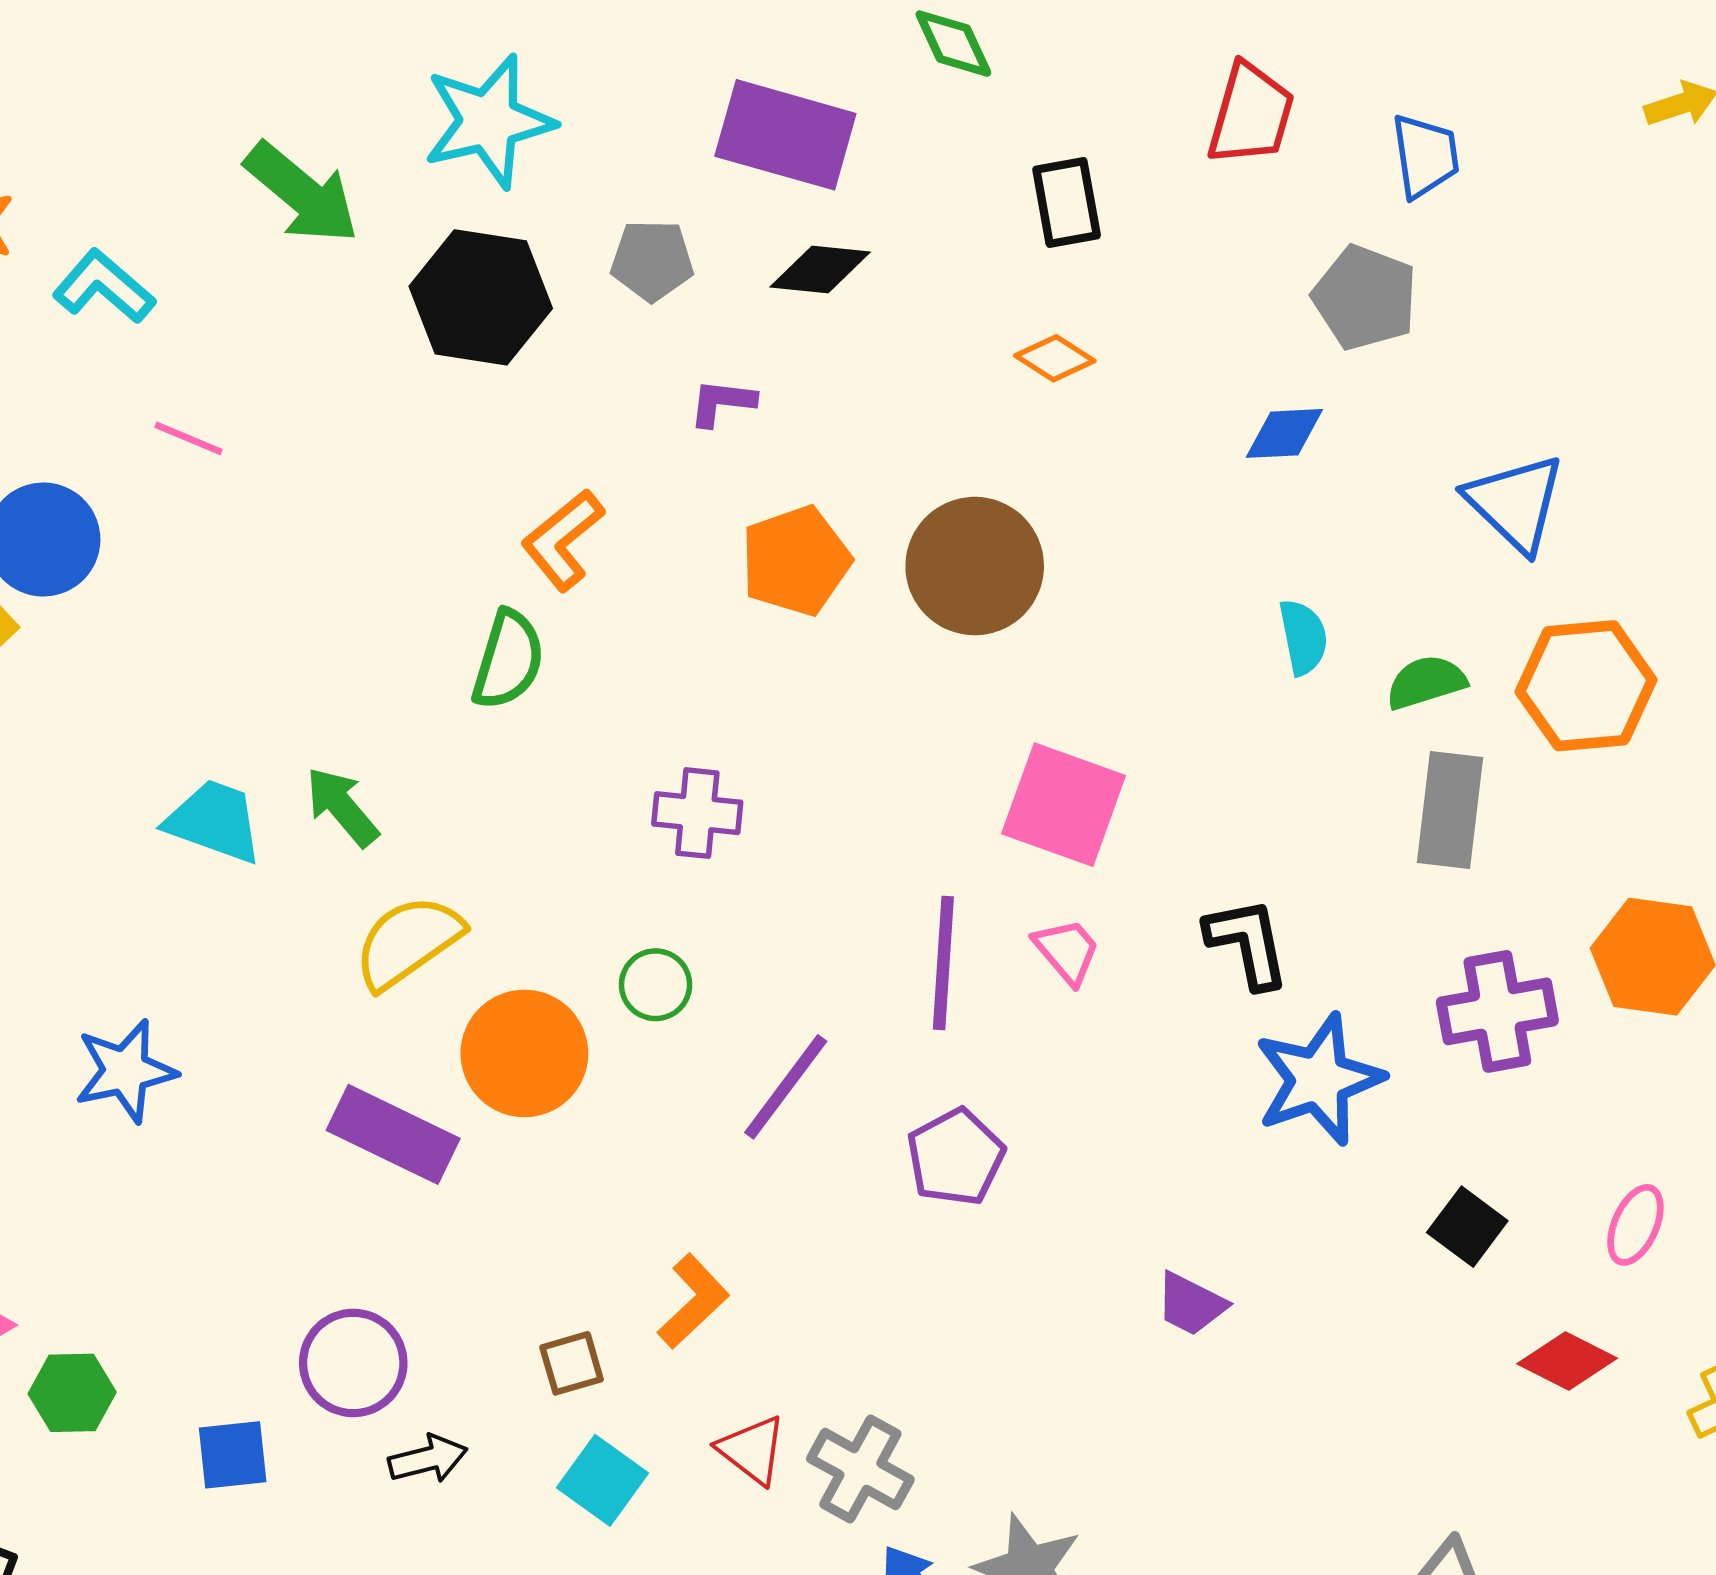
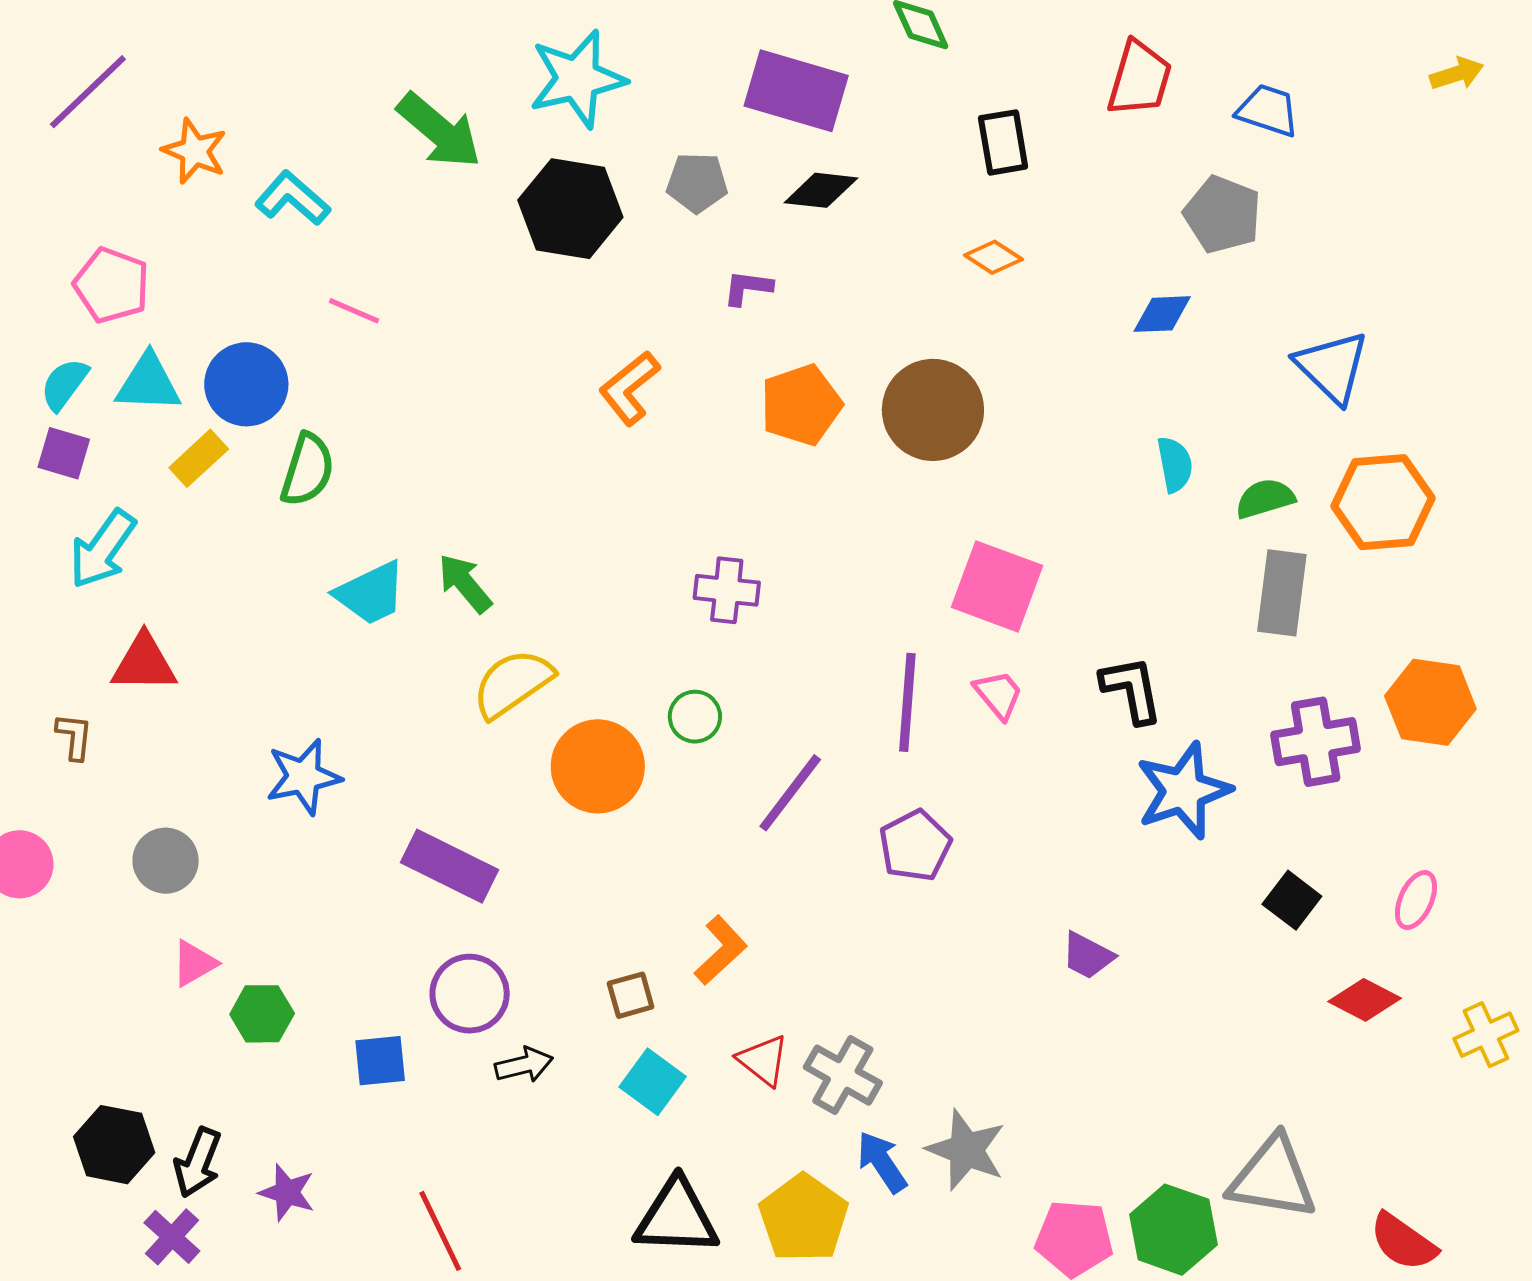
blue trapezoid: (1425, 156) -> (1268, 110), turned -64
green semicircle: (508, 660) -> (307, 470), moved
cyan trapezoid: (214, 821) -> (371, 593), turned 134
purple rectangle: (393, 1134) -> (449, 866), moved

